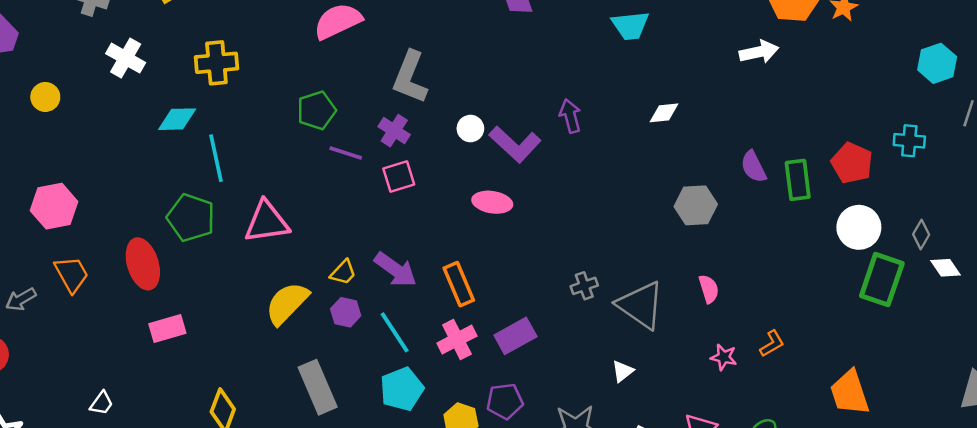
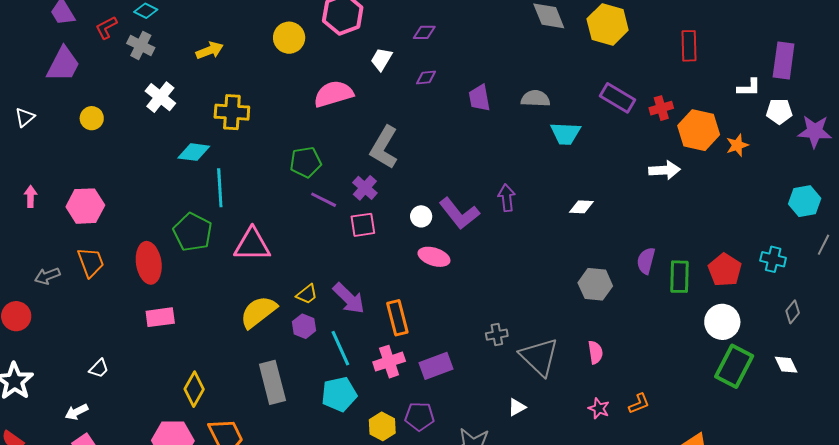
white circle: (470, 129) -> (421, 216), moved
purple semicircle: (753, 167) -> (646, 261), turned 32
gray diamond: (921, 234) -> (793, 312), moved

